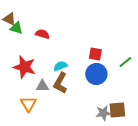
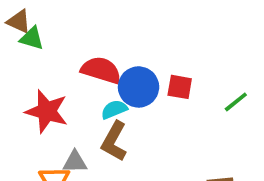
red semicircle: (42, 34) -> (101, 70), moved, size x1.5
blue circle: (96, 74) -> (139, 87), moved
gray triangle: (42, 86) -> (75, 162), moved

